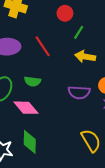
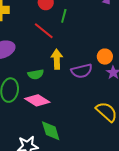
red line: (43, 46) -> (44, 31), moved
yellow arrow: (85, 57) -> (57, 59), moved, turned 96

